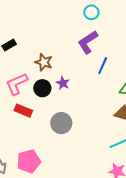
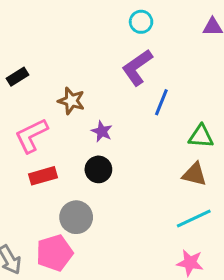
black circle: (42, 88) -> (98, 169), moved
red rectangle: (23, 111) -> (43, 176), turned -36
gray circle: (61, 123) -> (76, 217), moved

